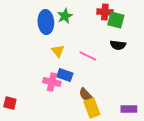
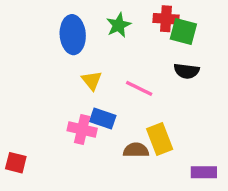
green star: (65, 16) -> (119, 25), moved
brown semicircle: (86, 95) -> (136, 150), turned 133
yellow rectangle: (92, 108) -> (160, 139), moved

